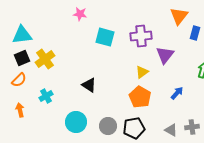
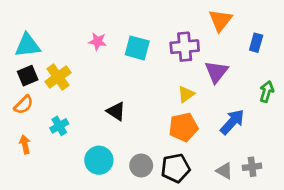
pink star: (80, 14) -> (98, 41), moved
orange triangle: (179, 16) -> (220, 20), moved
blue arrow: (177, 93) -> (232, 122), size x1.5
orange pentagon: (140, 97) -> (183, 127), turned 30

